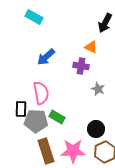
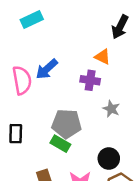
cyan rectangle: (34, 17) -> (32, 19), turned -54
pink semicircle: (41, 93) -> (22, 80), moved
gray pentagon: (36, 121) -> (67, 124), moved

